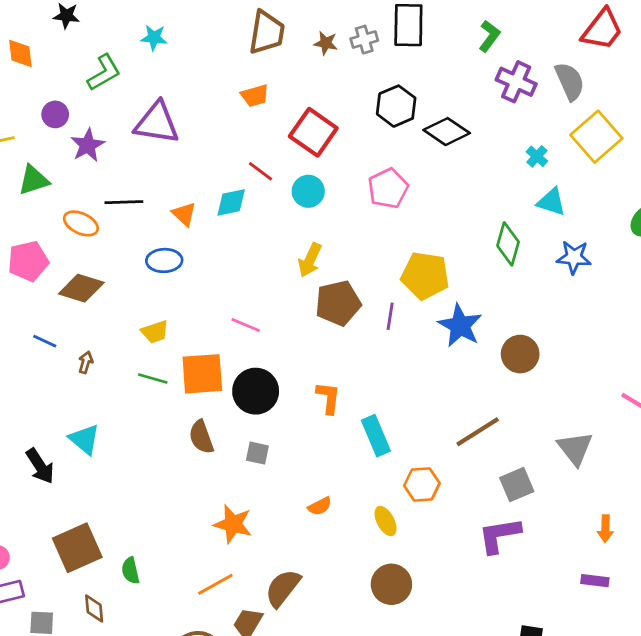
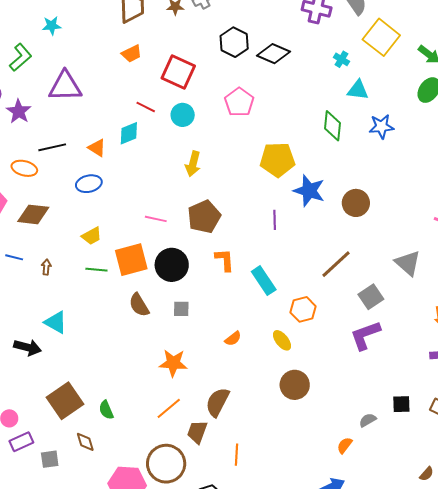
brown pentagon: (338, 303) -> (204, 217), moved
purple line: (390, 316) -> (275, 220), moved
black arrow: (40, 466) -> (28, 347), turned -32

